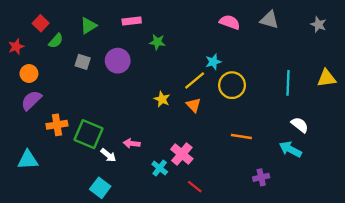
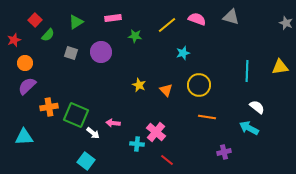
gray star: (318, 24) -> (286, 23), moved
yellow line: (195, 80) -> (167, 25), moved
yellow circle: (232, 85) -> (199, 85), moved
cyan cross: (160, 168) -> (137, 144), turned -32

